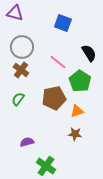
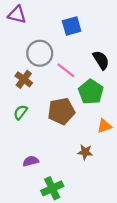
blue square: (63, 23) -> (72, 26), turned -36
gray circle: (22, 47) -> (40, 53), moved
orange triangle: (77, 111) -> (104, 126), moved
green cross: (46, 166) -> (52, 188), turned 30

